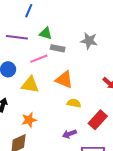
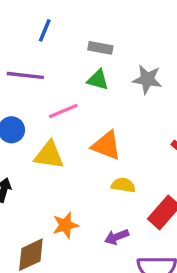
green triangle: (46, 33) -> (98, 80), moved
gray rectangle: (58, 48) -> (100, 48), moved
orange star: (29, 120) -> (65, 225), moved

